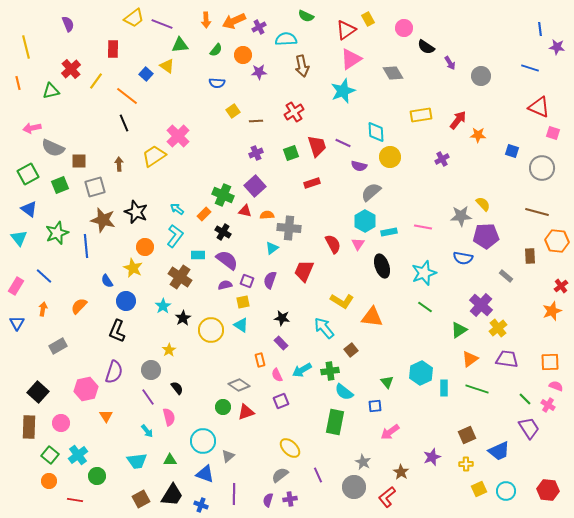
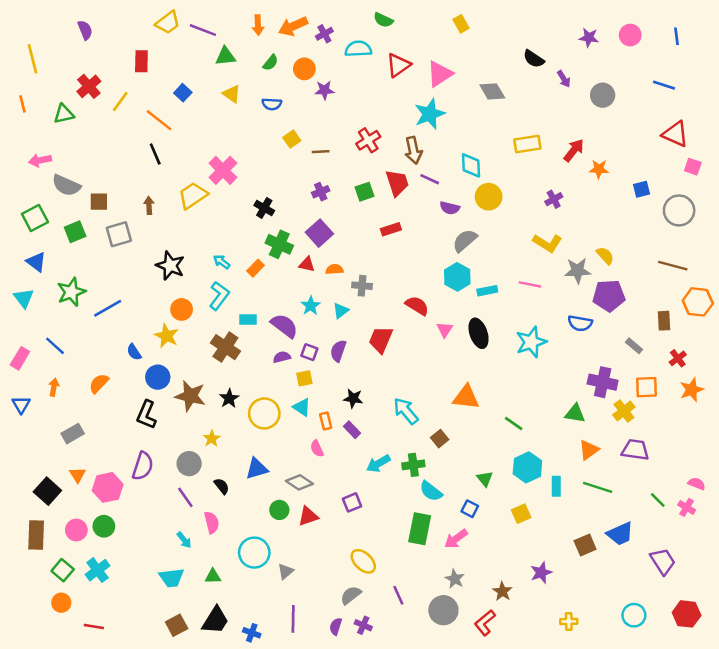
pink circle: (404, 28) -> (630, 35), moved
red triangle: (346, 30) -> (398, 65), moved
purple star: (557, 47) -> (589, 38), moved
yellow triangle: (167, 66) -> (232, 94), moved
brown arrow: (302, 66) -> (413, 150), moved
blue square: (512, 151) -> (641, 189), turned -32
brown star: (103, 220) -> (190, 396), moved
gray cross: (289, 228) -> (362, 286), size x0.7
black cross: (223, 232) -> (264, 208), moved
red semicircle: (333, 244) -> (417, 306), turned -30
pink triangle: (358, 244) -> (445, 330), moved
blue line: (86, 246) -> (108, 308), turned 65
red cross: (561, 286) -> (678, 358), moved
yellow L-shape: (342, 301) -> (547, 243), moved
purple cross: (481, 305) -> (603, 382), turned -30
cyan star: (163, 306) -> (311, 306), moved
green line: (425, 307) -> (514, 423), moved
green triangle: (459, 330) -> (575, 413), turned 42
orange rectangle: (260, 360) -> (326, 421), moved
orange square: (550, 362) -> (646, 387), moved
pink semicircle: (277, 375) -> (317, 449), moved
blue square: (375, 406) -> (470, 509), turned 32
orange triangle: (106, 416) -> (78, 475), moved
purple trapezoid: (529, 428) -> (663, 561), moved
pink arrow: (390, 432) -> (456, 539), moved
blue trapezoid: (499, 451) -> (620, 534), moved
yellow cross: (466, 464) -> (569, 621), moved
blue triangle: (205, 474) -> (257, 469), moved, turned -36
green circle: (97, 476) -> (104, 526), moved
yellow square: (479, 489) -> (521, 514), moved
purple cross: (290, 499) -> (363, 625), turned 32

